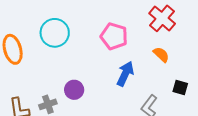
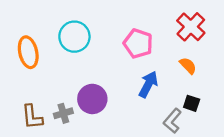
black square: (180, 87) -> (192, 103), moved
purple circle: (74, 90) -> (92, 99), size x1.4

